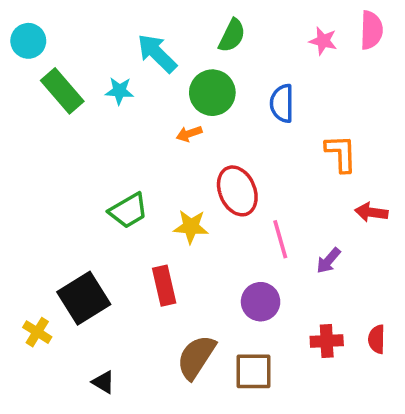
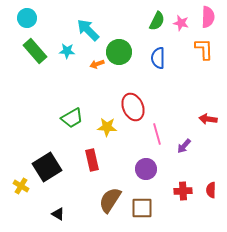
green semicircle: (232, 35) -> (157, 21), moved
cyan circle: (28, 41) -> (27, 18), moved
orange arrow: (189, 134) -> (97, 64), moved
orange L-shape: (341, 153) -> (204, 49), moved

